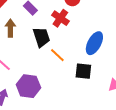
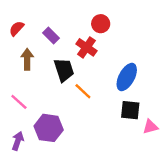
black square: (83, 71) -> (130, 110), moved

